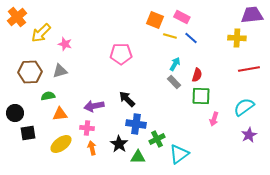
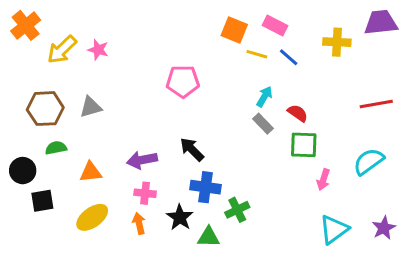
yellow cross: (237, 38) -> (337, 42), moved
pink star: (65, 44) -> (98, 50), moved
red semicircle: (197, 75) -> (298, 113), turned -72
green semicircle: (48, 96) -> (56, 148), moved
pink cross: (87, 128) -> (145, 193), moved
purple star: (249, 135) -> (384, 228), moved
cyan triangle: (179, 154) -> (334, 229), moved

